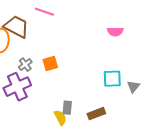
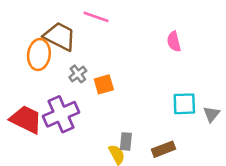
pink semicircle: (115, 32) -> (174, 42), moved, turned 77
gray cross: (25, 65) -> (78, 74), moved

